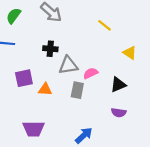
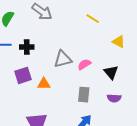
black cross: (50, 49) -> (27, 47), moved
black triangle: (118, 85) -> (111, 72), turned -42
gray rectangle: (77, 90) -> (84, 95), moved

